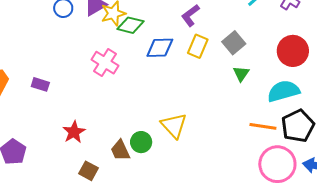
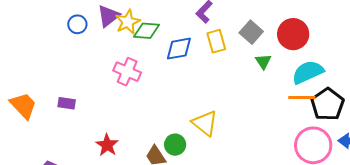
yellow rectangle: (198, 46) -> (216, 41), turned -30
red circle: (293, 51) -> (293, 34), moved
orange line: (263, 126) -> (302, 98), moved

